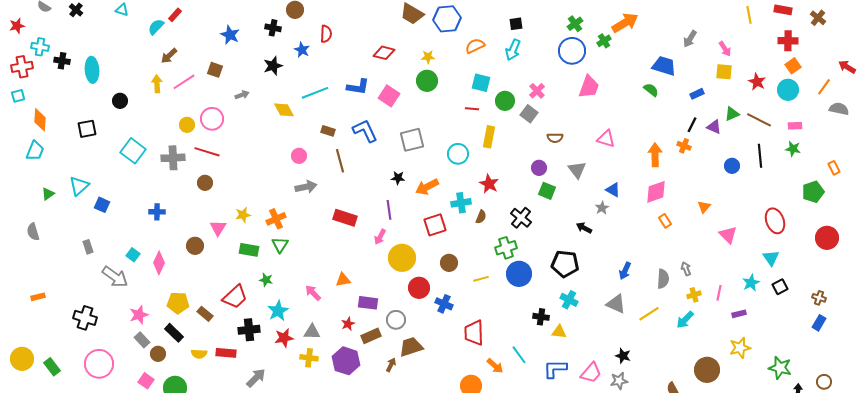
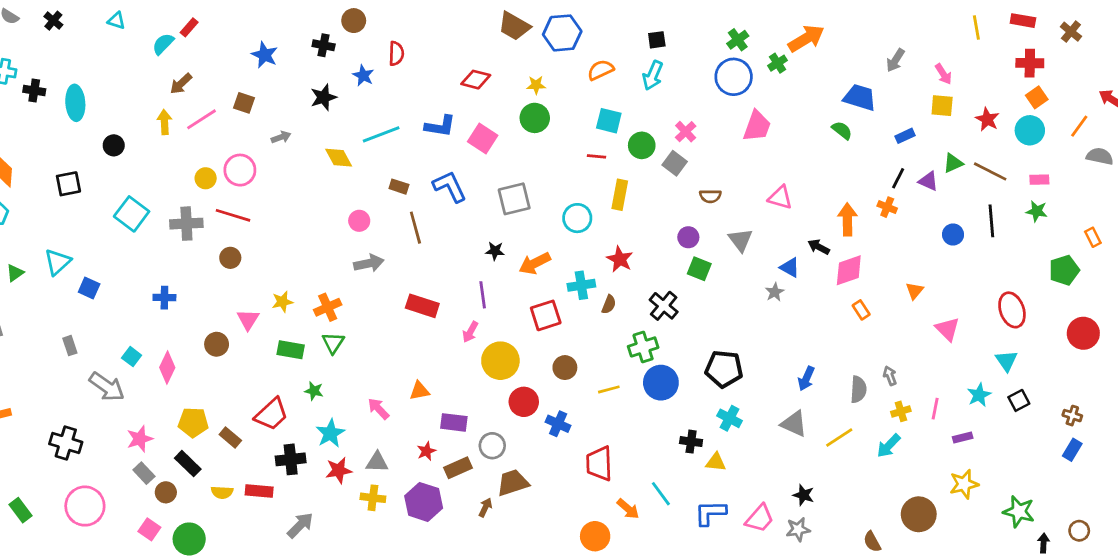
black arrow: (584, 228) -> (819, 247), moved

